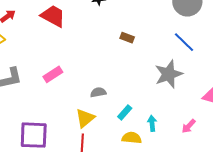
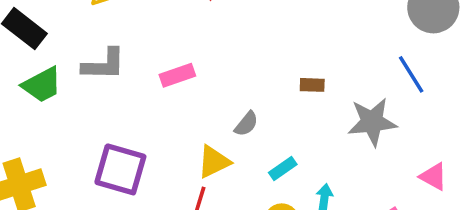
brown rectangle: (127, 38) -> (312, 85), moved, turned -32
gray semicircle: (98, 92) -> (246, 124), turned 126

